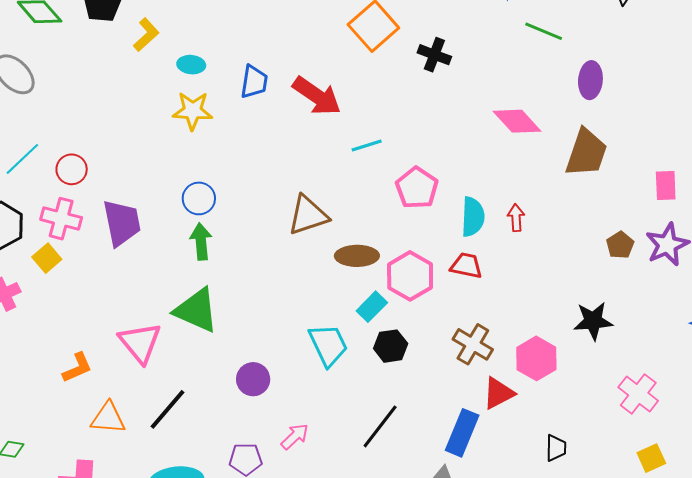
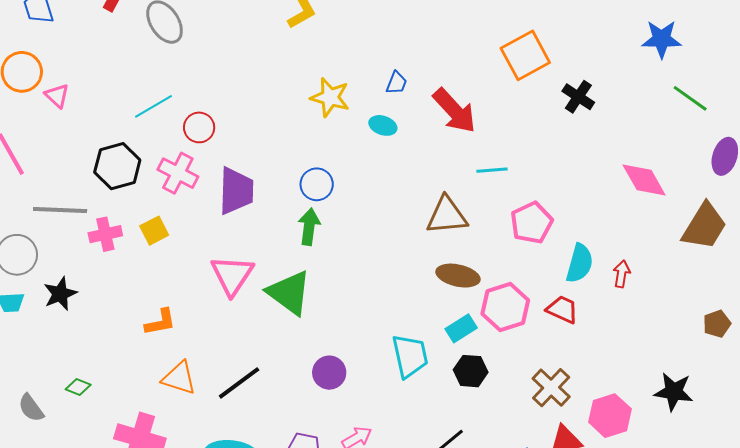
cyan ellipse: (191, 65) -> (383, 125), moved
blue trapezoid: (254, 82) -> (397, 83), size x0.7
brown triangle: (308, 215) -> (447, 216), moved
yellow square: (47, 258) -> (154, 231), moved
pink triangle: (140, 343) -> (232, 275), moved

